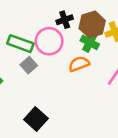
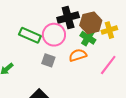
black cross: (65, 20) -> (68, 18), size x1.5
gray square: (29, 65) -> (48, 60), moved, turned -32

